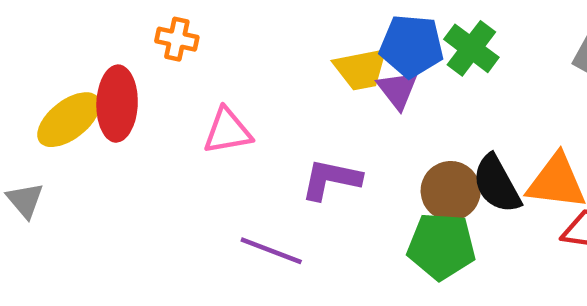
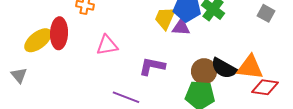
yellow trapezoid: (361, 69) -> (165, 18), turned 125
purple triangle: (398, 90) -> (181, 27), turned -48
black semicircle: (497, 184) -> (224, 68), turned -32

